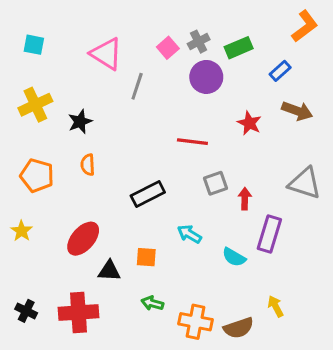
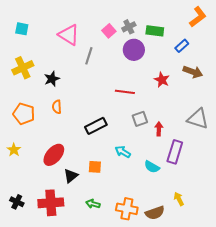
green rectangle: (239, 48) -> (155, 31), turned 30
black triangle: (109, 271) -> (71, 176), turned -42
green arrow: (152, 303) -> (93, 204), moved

